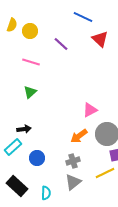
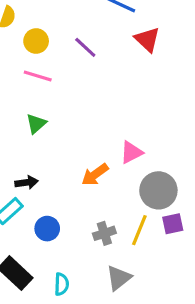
yellow circle: (30, 31) -> (36, 41), moved
orange arrow: (79, 136) -> (95, 175), moved
yellow line: (105, 173) -> (139, 230), moved, turned -42
gray triangle: (73, 182) -> (119, 278), moved

